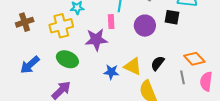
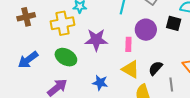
pink rectangle: (111, 22) -> (128, 44), moved
blue star: (111, 72) -> (100, 83), moved
gray line: (182, 77) -> (171, 85), moved

